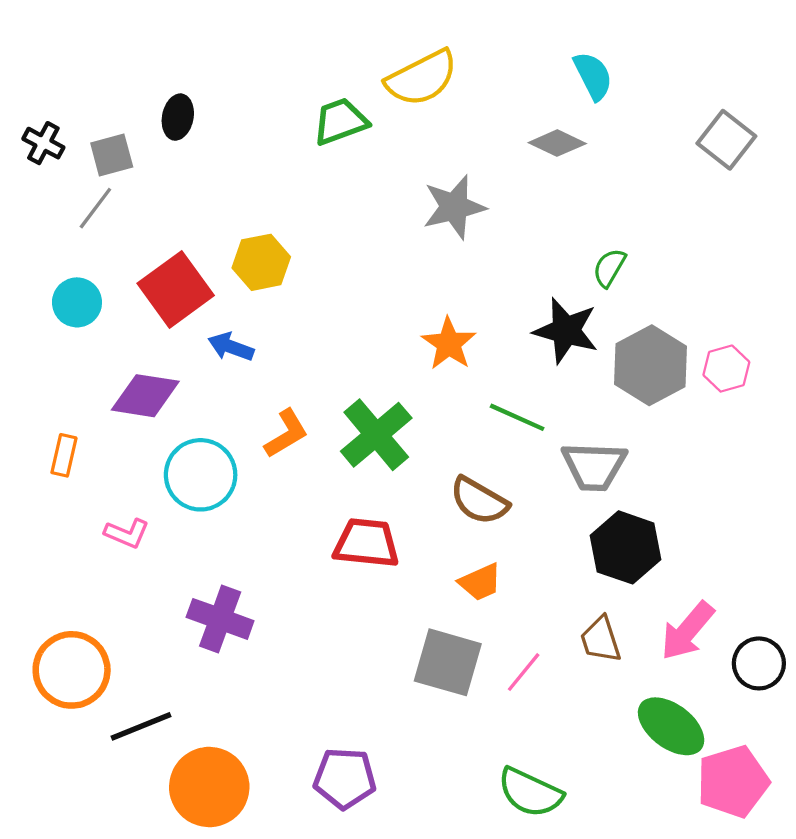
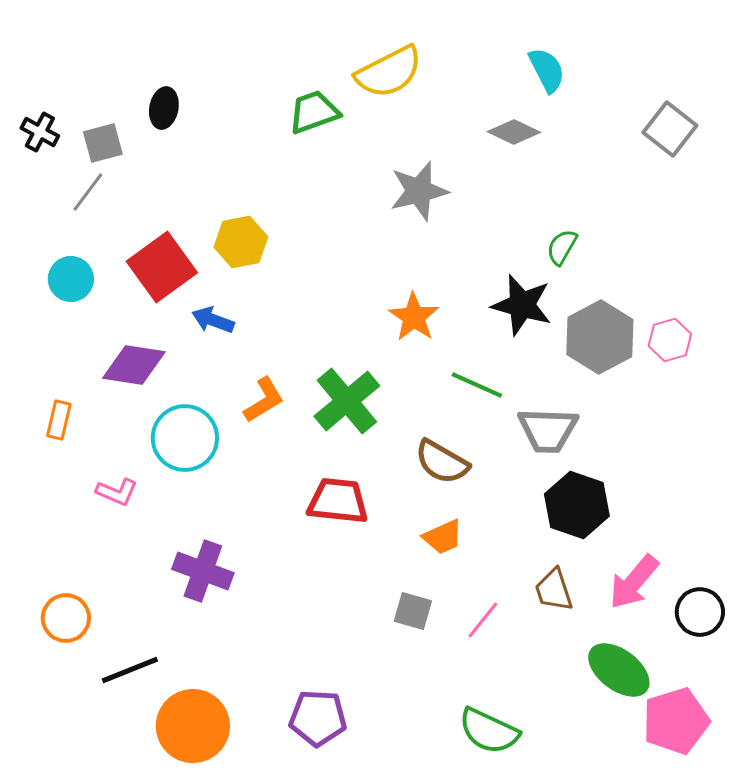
gray square: (448, 662) -> (413, 611), size x0.6
orange circle: (72, 670) -> (66, 618), size x0.7

